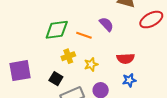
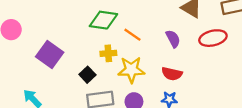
purple semicircle: (106, 24) -> (173, 39), moved
yellow star: (91, 64) -> (131, 70), size x1.6
purple square: (20, 71) -> (50, 55), turned 30

